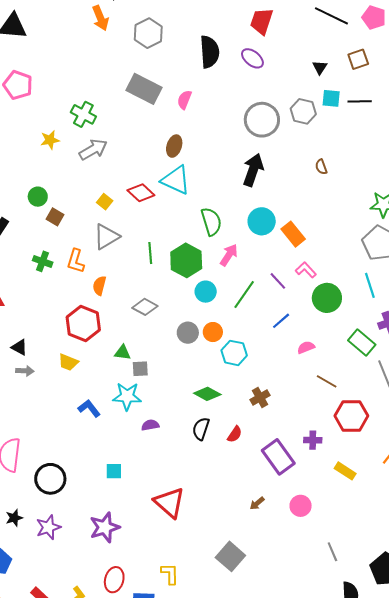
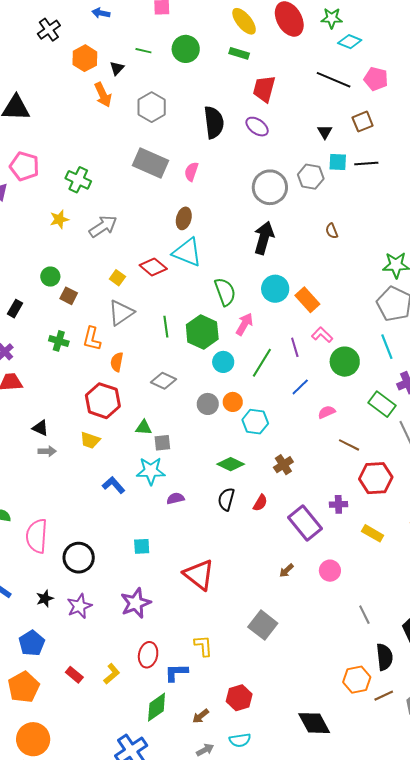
green cross: (83, 114) -> (78, 180), moved
purple line: (278, 281) -> (295, 347), turned 30

